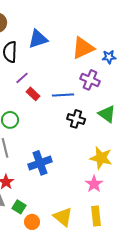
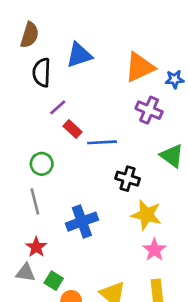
blue line: (63, 95) -> (102, 142), moved
black cross: (76, 119) -> (128, 179), moved
yellow star: (101, 158) -> (146, 215), moved

